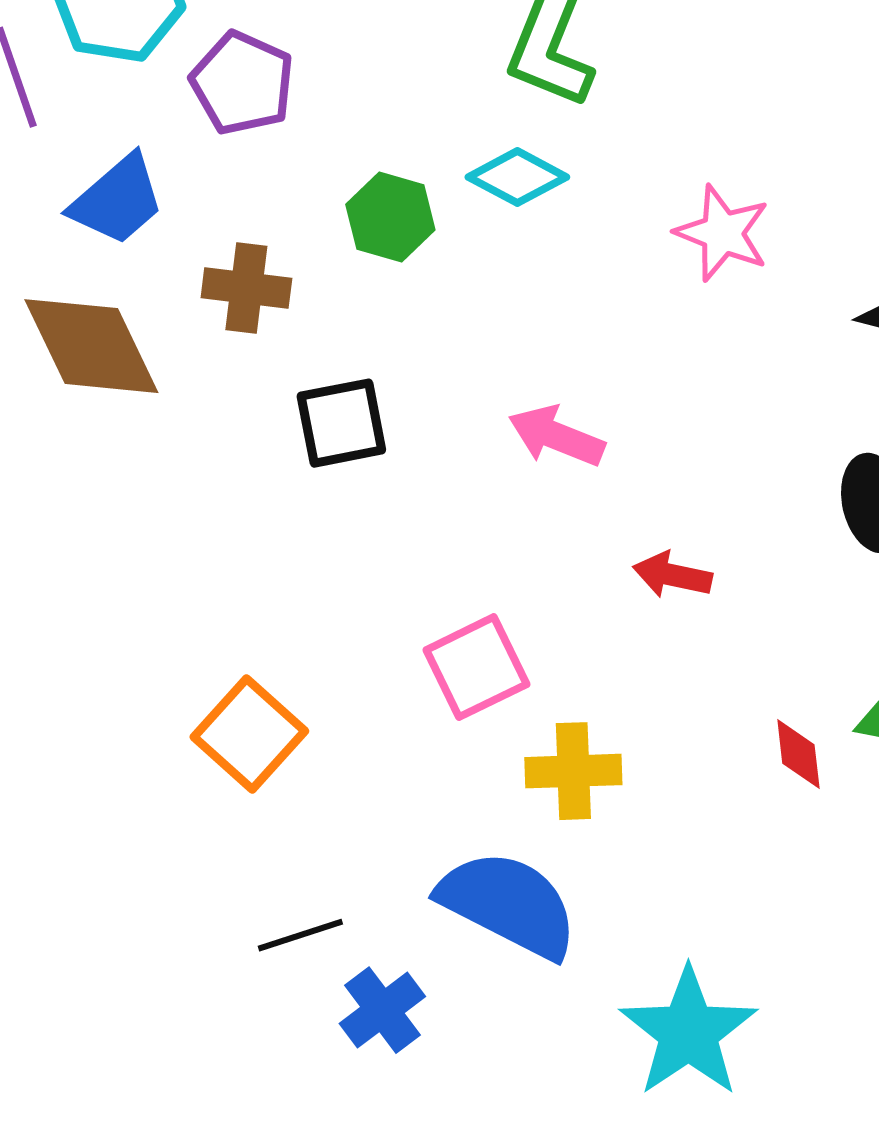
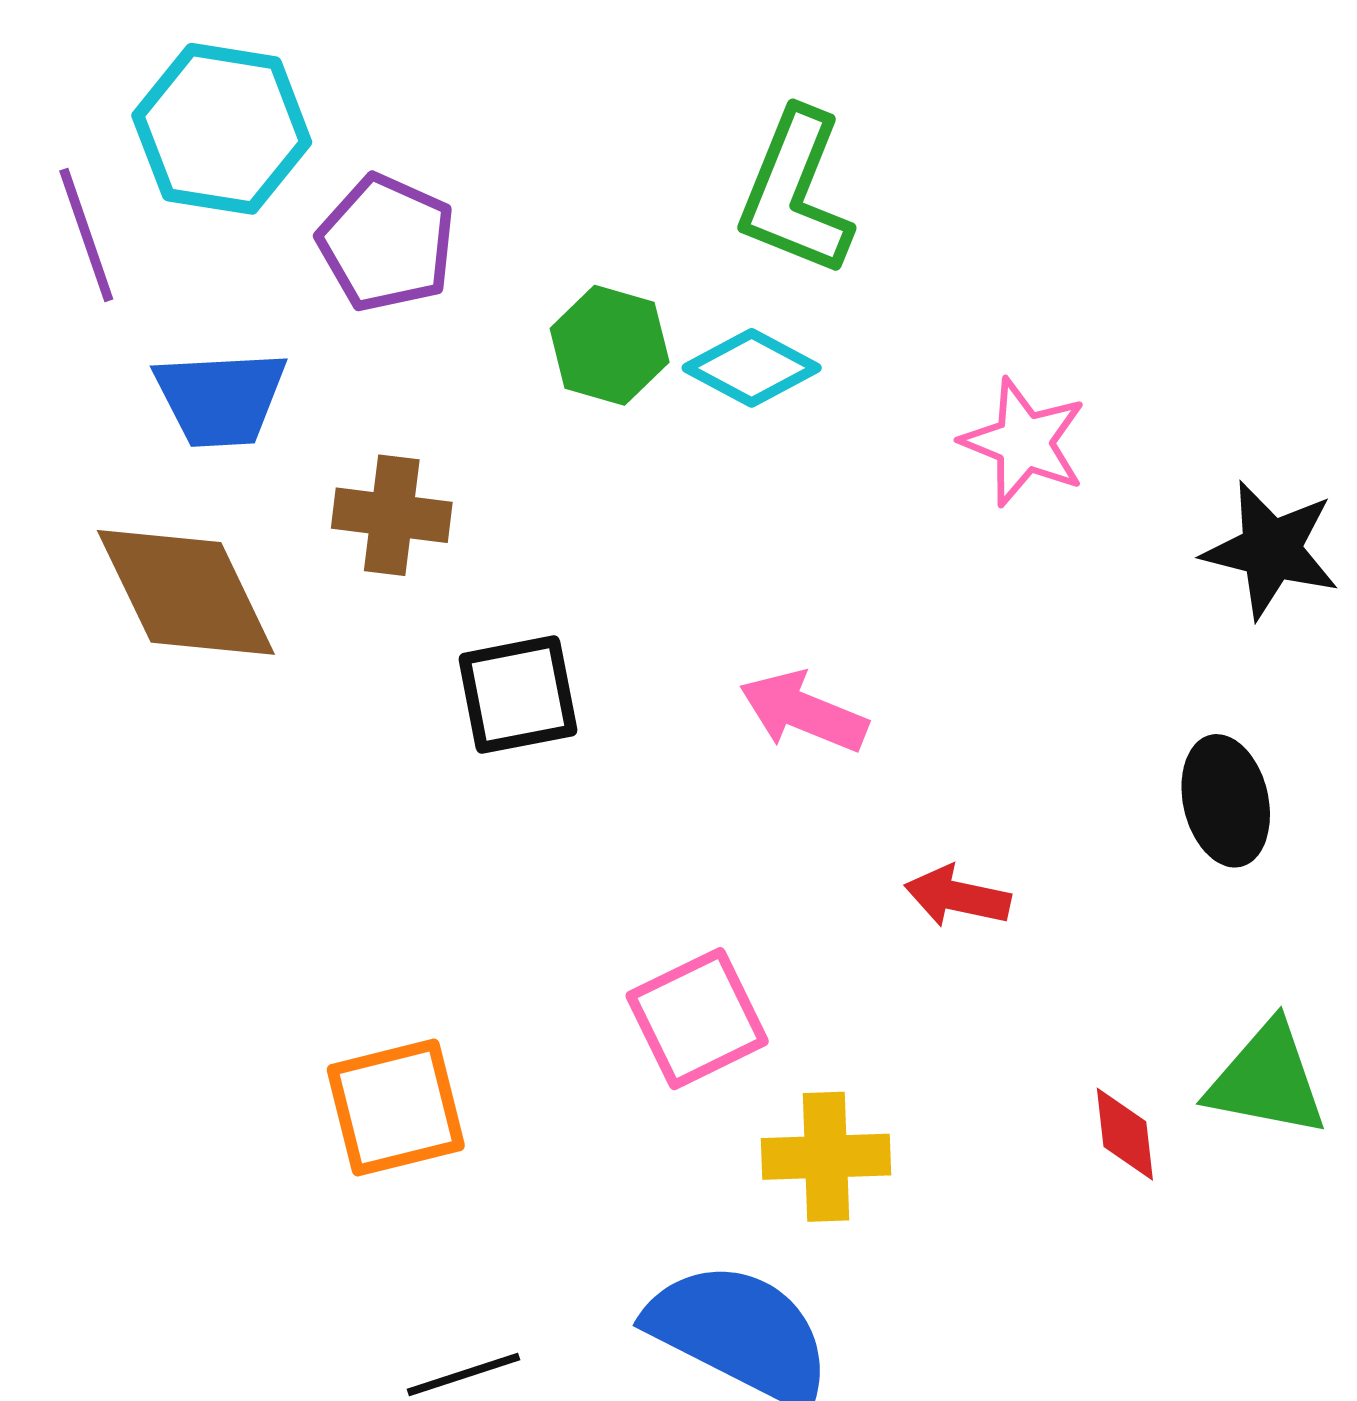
blue trapezoid: (117, 200) -> (220, 398), turned 38
green hexagon: (390, 217) -> (610, 345), moved
orange square: (249, 734) -> (396, 1108), turned 34

